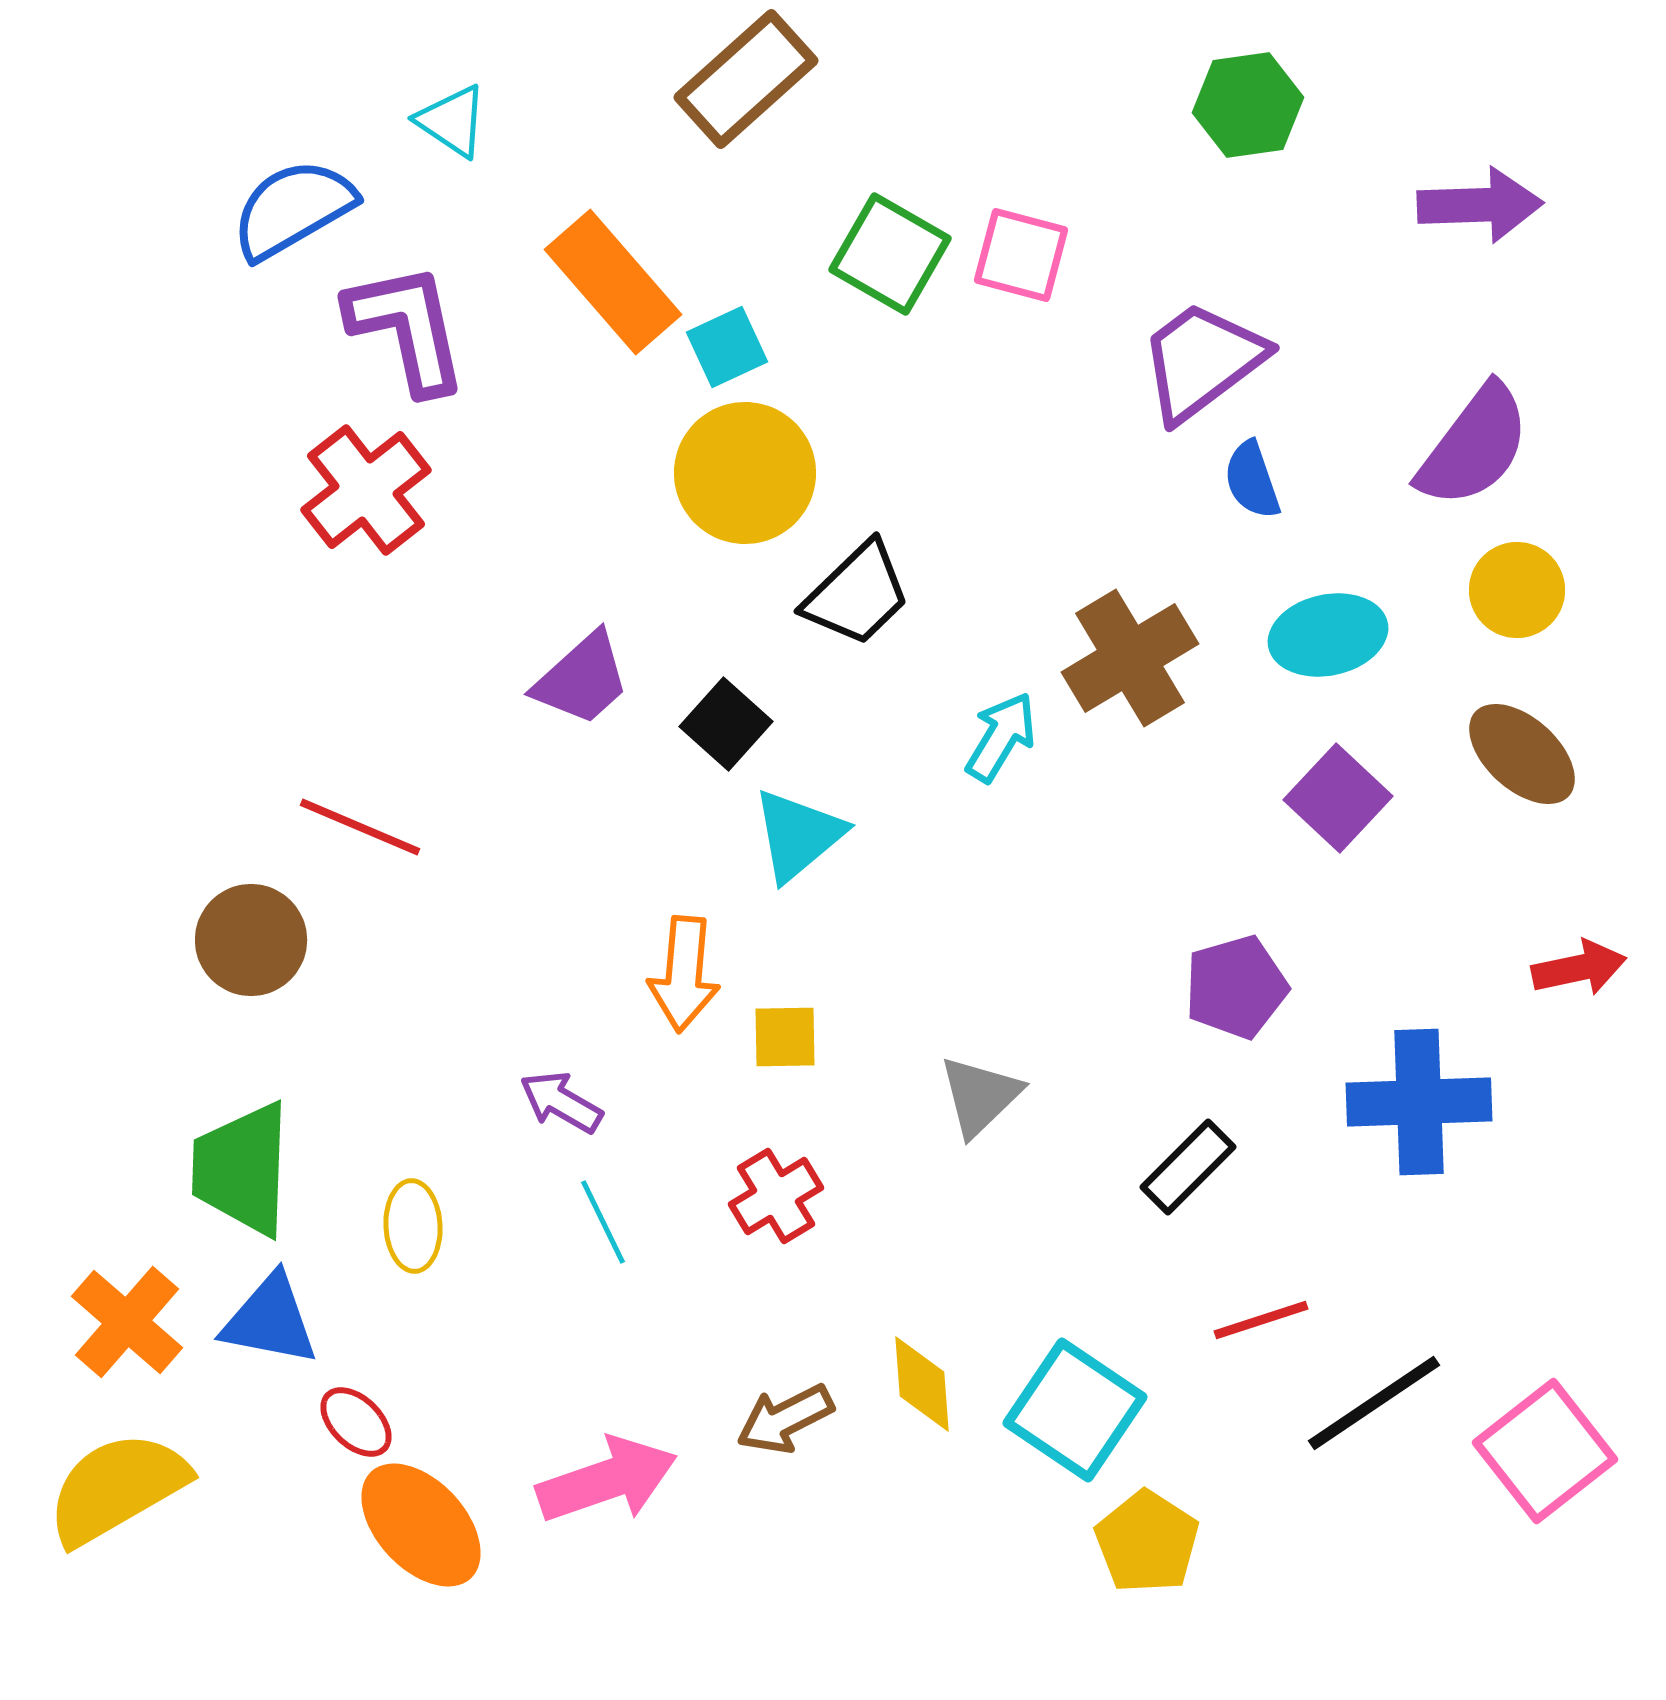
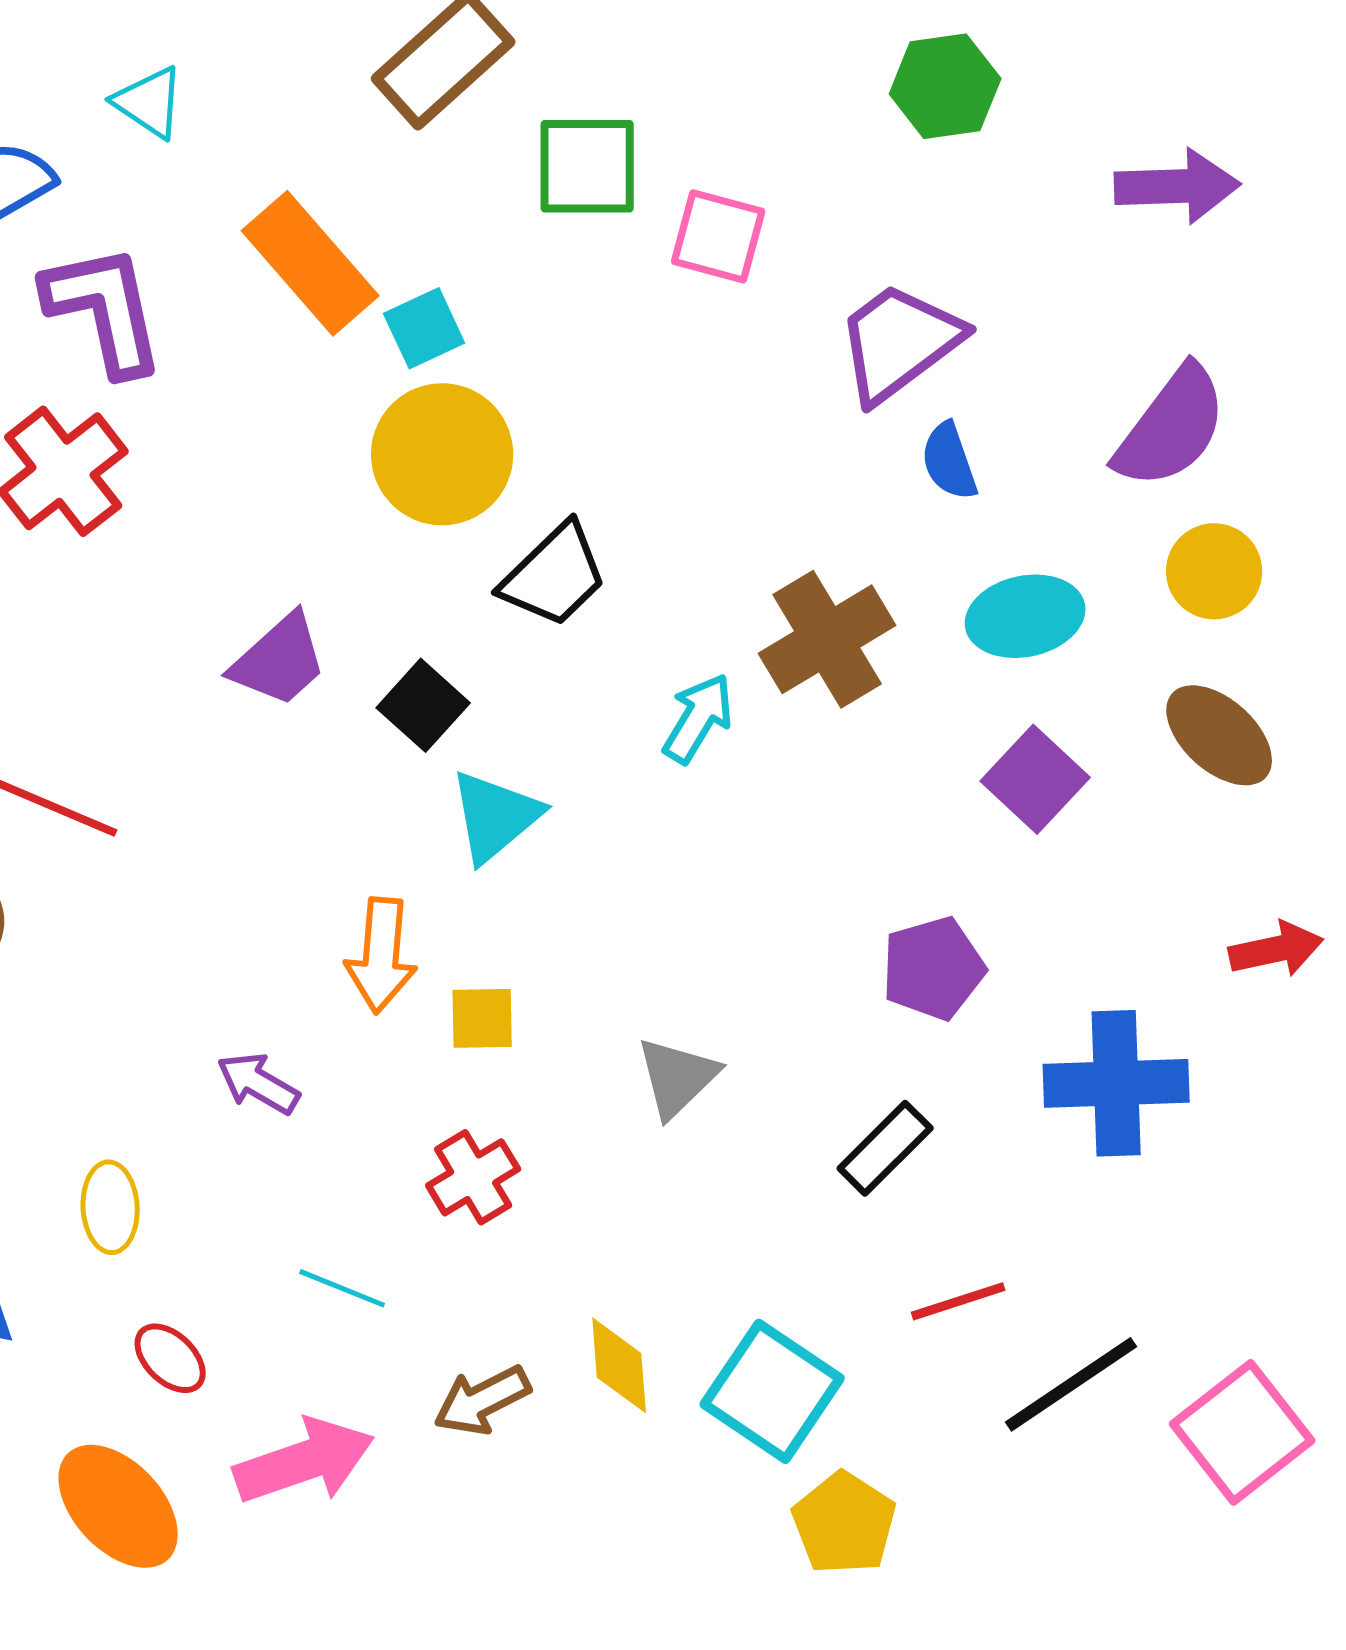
green square: (890, 254) -> (587, 166), moved, turned -30
cyan line: (603, 1222) -> (342, 1288), moved, turned -42
red ellipse: (356, 1422) -> (170, 1358), moved

